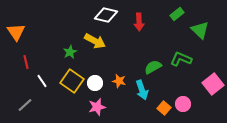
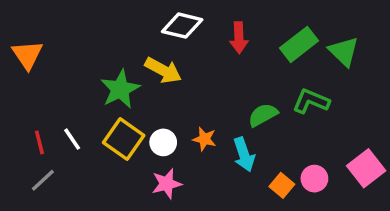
green rectangle: (177, 14) -> (299, 44), moved, size x1.5
green star: (70, 52) -> (120, 89), size x1.6
red line: (26, 62) -> (39, 142), moved
pink square: (213, 84) -> (366, 168), moved

